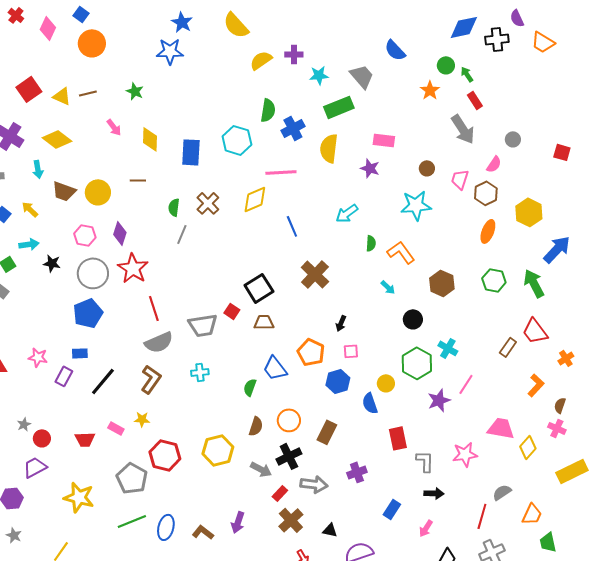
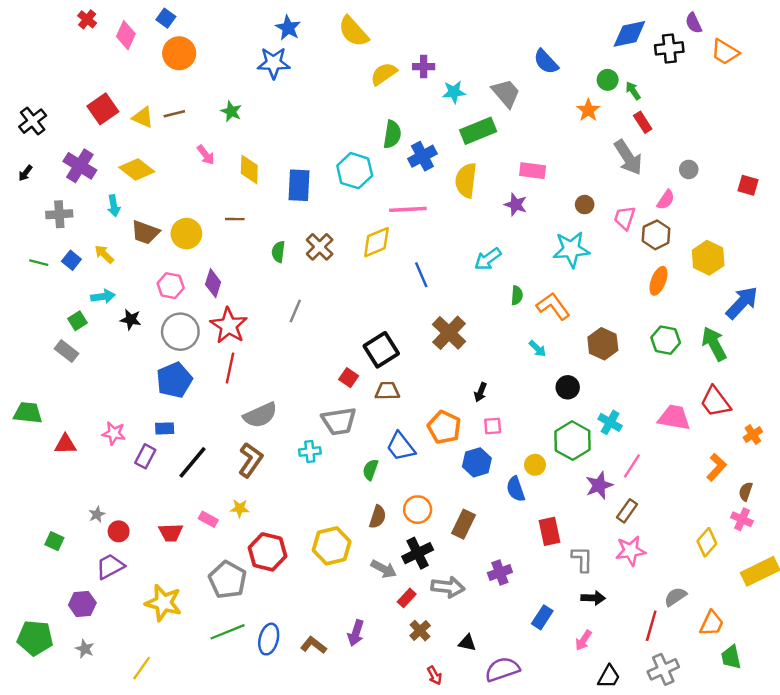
gray line: (182, 234) -> (295, 311), moved
red line: (154, 308) -> (230, 368), moved, turned 30
gray trapezoid: (203, 325) -> (339, 421), moved
brown rectangle: (508, 347) -> (627, 511), moved
pink trapezoid: (501, 428) -> (674, 418), moved
brown cross: (291, 520) -> (420, 631), size x0.7

